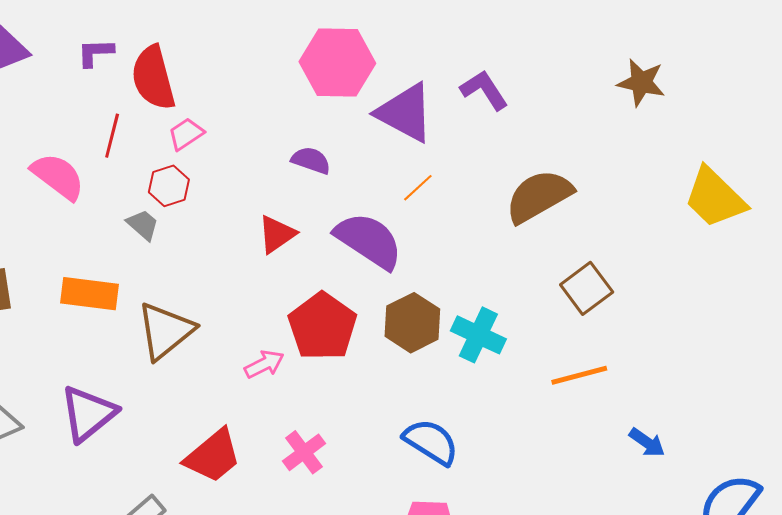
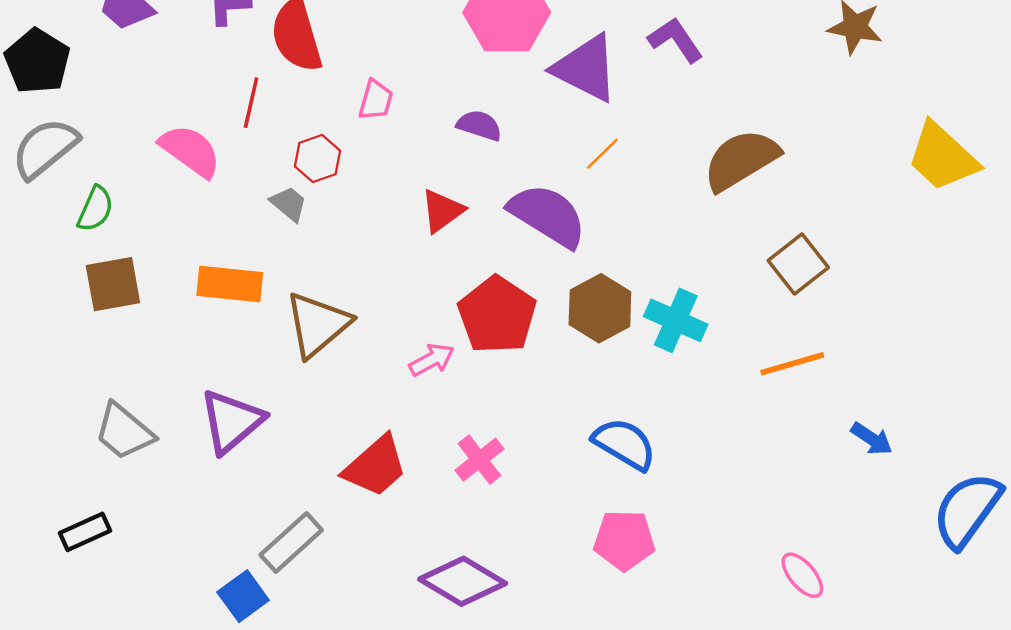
pink trapezoid: (186, 134) -> (376, 100), moved, turned 141

